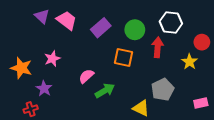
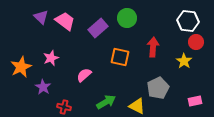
white hexagon: (171, 23) -> (188, 21), moved
green circle: (135, 30) -> (127, 18), moved
orange star: (21, 68) -> (21, 67), turned 30
green arrow: (105, 91) -> (106, 102), moved
red cross: (31, 109) -> (64, 107), moved, turned 32

